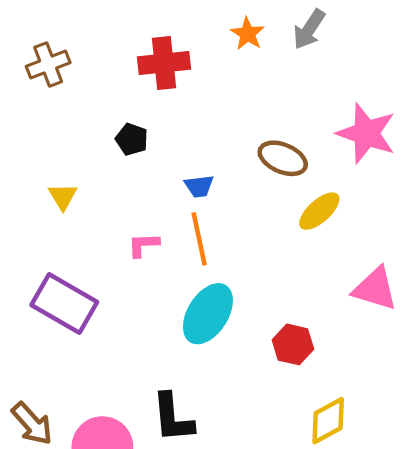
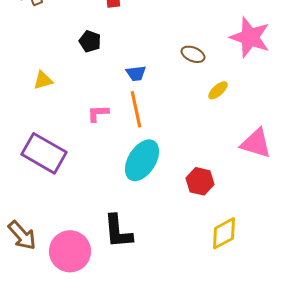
brown ellipse: (283, 158) -> (193, 54), size x0.7
yellow triangle: (63, 196) -> (43, 80), turned 45
yellow ellipse: (319, 211) -> (218, 90), size x0.7

